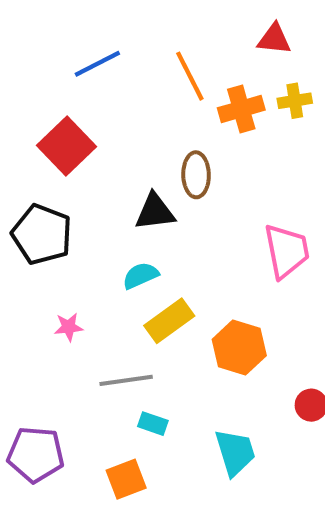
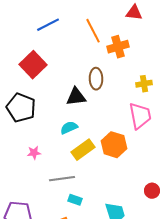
yellow cross: (295, 101) -> (144, 84), moved
orange hexagon: (239, 348) -> (114, 145), moved

